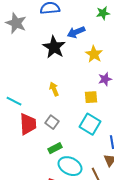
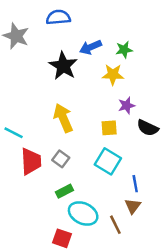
green star: (103, 13) -> (124, 50), moved
yellow star: (94, 54) -> (113, 74), turned -30
yellow arrow: (54, 89) -> (63, 118), size x1.6

